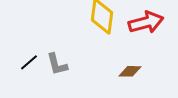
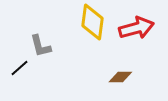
gray L-shape: (57, 64) -> (40, 46), moved

